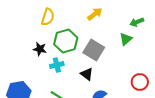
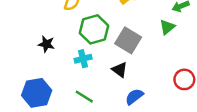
black star: (40, 49) -> (46, 44), moved

